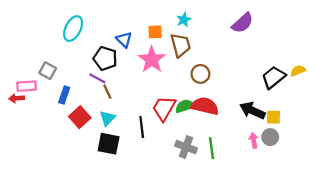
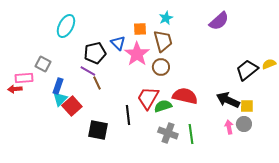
blue triangle: (124, 40) -> (118, 43), moved
black pentagon: (105, 58) -> (95, 53), turned -30
brown circle: (200, 74) -> (161, 67), moved
green semicircle: (185, 106) -> (163, 106), moved
cyan triangle: (107, 118) -> (60, 99), moved

